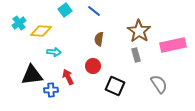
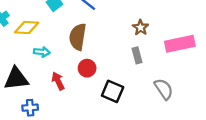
brown star: (139, 31) -> (140, 28), size x0.6
brown semicircle: (99, 39) -> (78, 37), moved, size x1.6
blue cross: (51, 90) -> (30, 108), moved

